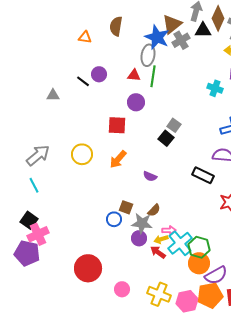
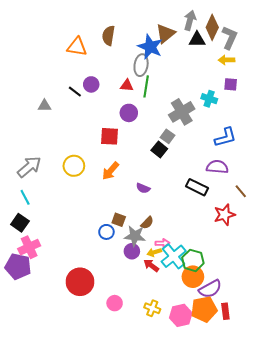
orange triangle: (85, 37) -> (77, 47), size x1.5
gray cross: (181, 40) -> (182, 112), moved, size x1.4
black square: (29, 220) -> (20, 223), moved
yellow cross: (159, 294) -> (152, 308), size x0.7

